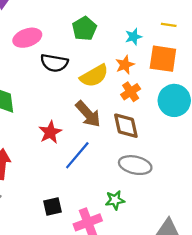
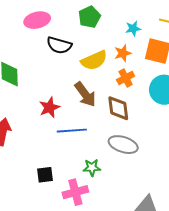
blue line: (77, 155) -> (72, 131), turned 40
green star: (115, 200) -> (92, 168), moved

